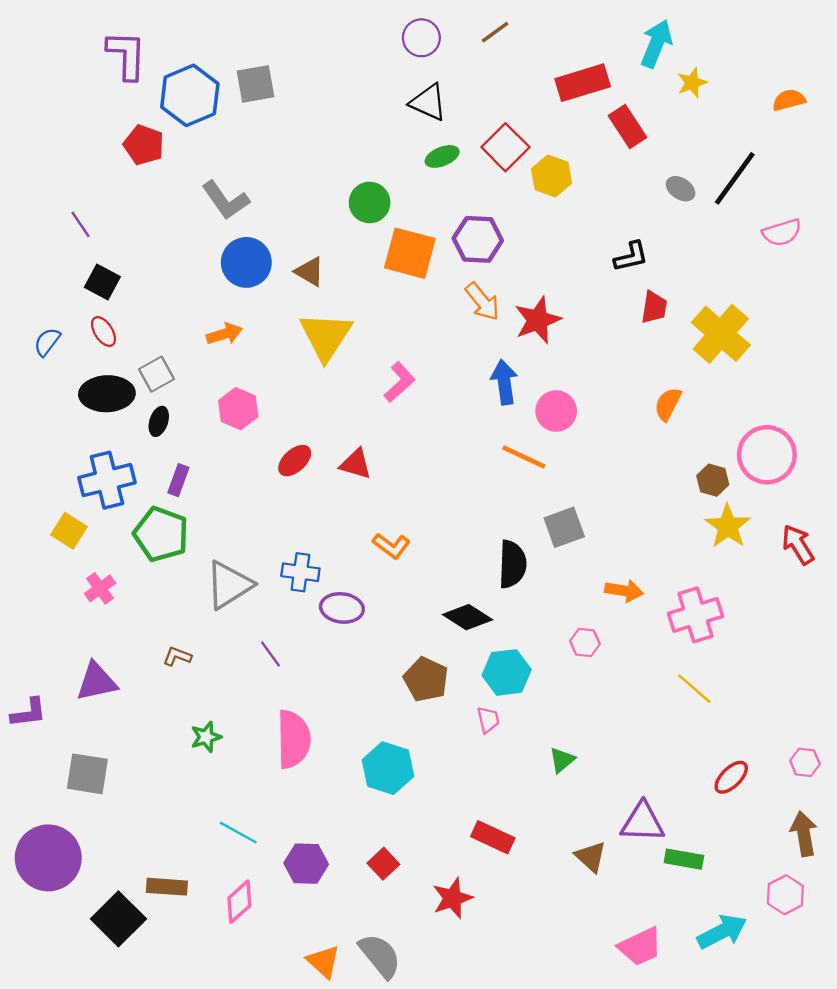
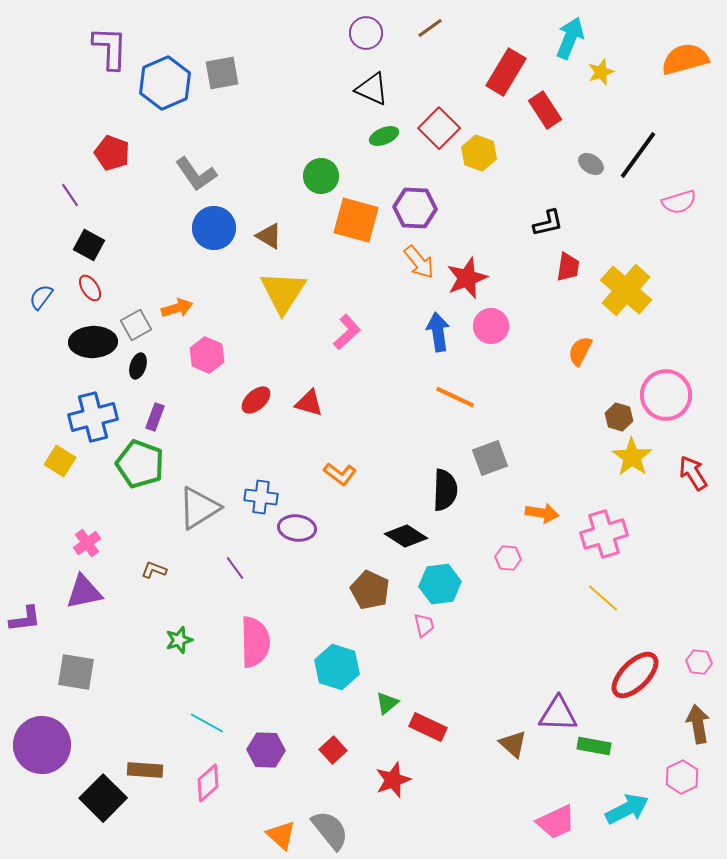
red rectangle: (583, 83) -> (506, 72), turned -42
orange semicircle: (789, 100) -> (685, 59), moved, size x1.6
red pentagon: (144, 145) -> (112, 153), moved
orange arrow: (224, 334) -> (177, 308), moved
pink circle: (556, 411) -> (491, 326), moved
pink cross: (100, 588) -> (87, 543), moved
green triangle: (562, 760) -> (387, 703), moved
red ellipse: (731, 777) -> (635, 675), size x1.6

